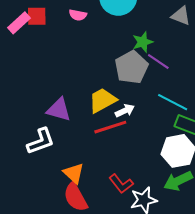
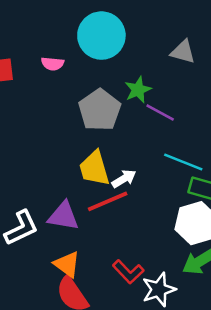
gray pentagon: (131, 67) -> (100, 110), moved
yellow trapezoid: (102, 100) -> (94, 168), turned -72
purple triangle: (59, 110) -> (63, 216), moved

